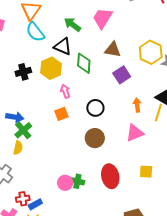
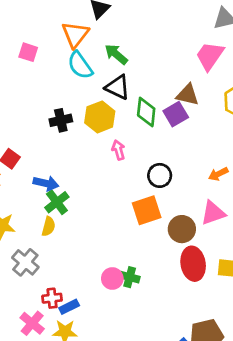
pink trapezoid: (102, 18) -> (210, 56), moved
green arrow: (72, 25) -> (116, 54), moved
purple square: (122, 75) -> (176, 114), moved
orange arrow: (137, 105) -> (218, 174), turned -112
orange square: (61, 114) -> (147, 210), moved, size x1.5
brown circle: (95, 138) -> (182, 229), moved
red ellipse: (110, 176) -> (193, 264), moved

